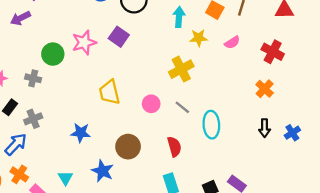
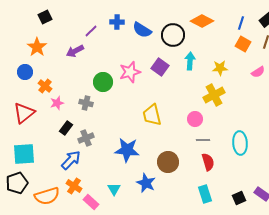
cyan arrow: (179, 17) -> (190, 61), moved
yellow star: (199, 38) -> (220, 68), moved
pink circle: (151, 104) -> (195, 119), moved
gray line: (182, 107) -> (203, 140), moved, turned -40
blue star: (81, 133) -> (127, 150), size x1.4

